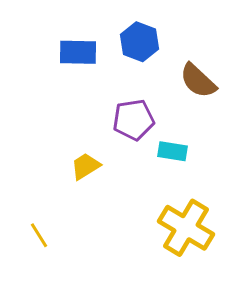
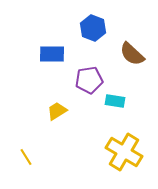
blue rectangle: (78, 52) -> (52, 54), moved

